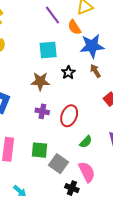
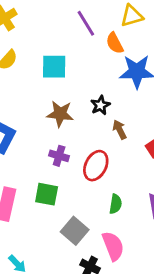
cyan square: (48, 50) -> (54, 67), moved
brown arrow: (95, 71) -> (120, 130), moved
green semicircle: (86, 142) -> (116, 204), turned -40
green square: (39, 150) -> (47, 194), moved

